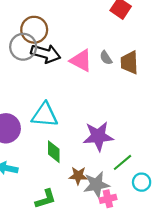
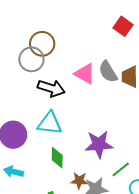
black arrow: (46, 54) -> (51, 88), moved
gray semicircle: (106, 58) -> (108, 72), size x1.6

